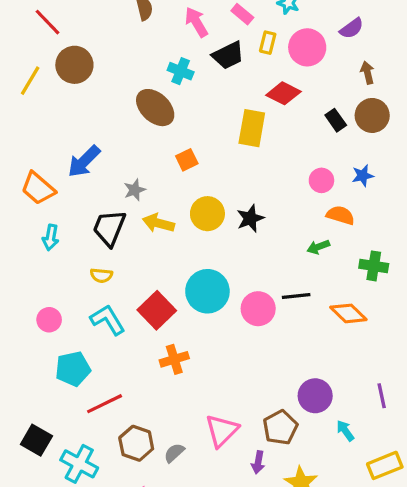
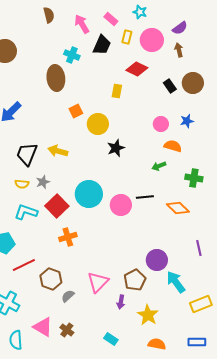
black trapezoid: (228, 55) -> (102, 45), turned -40
brown arrow: (367, 73) -> (179, 50), moved
brown ellipse: (155, 108) -> (56, 78), turned 40
yellow rectangle: (252, 128) -> (117, 91), size x0.6
gray star: (135, 190) -> (43, 182), moved
yellow circle: (207, 214) -> (98, 124), moved
cyan L-shape: (108, 320) -> (26, 212), turned -40
purple line: (382, 396) -> (199, 248), moved
cyan arrow: (345, 431) -> (176, 282), size x1.6
brown hexagon: (136, 443) -> (51, 279), moved

